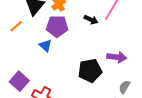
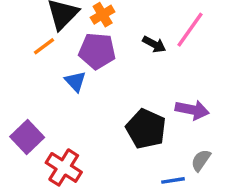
orange line: (16, 26) -> (44, 46), moved
black pentagon: (90, 71) -> (146, 129), turned 30

